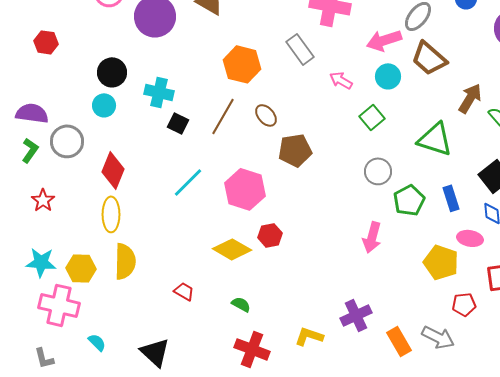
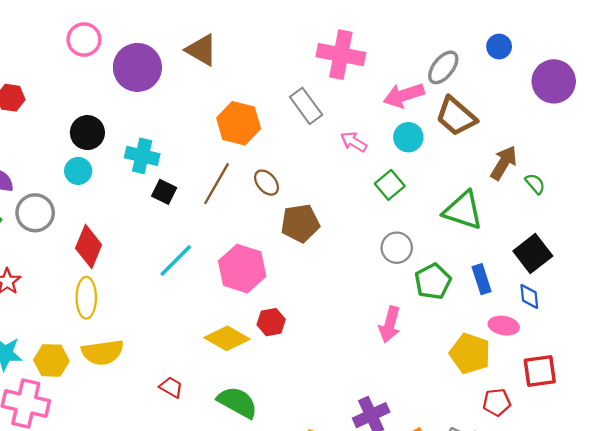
yellow semicircle: (125, 261) -> (103, 352), turned 81
green semicircle: (241, 304) -> (237, 402), size x1.8

